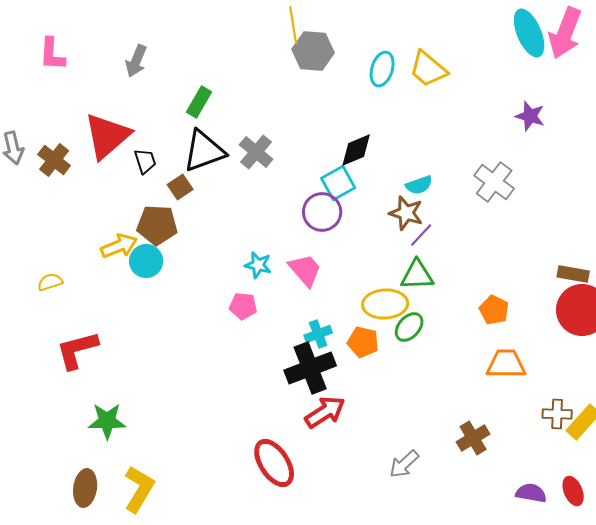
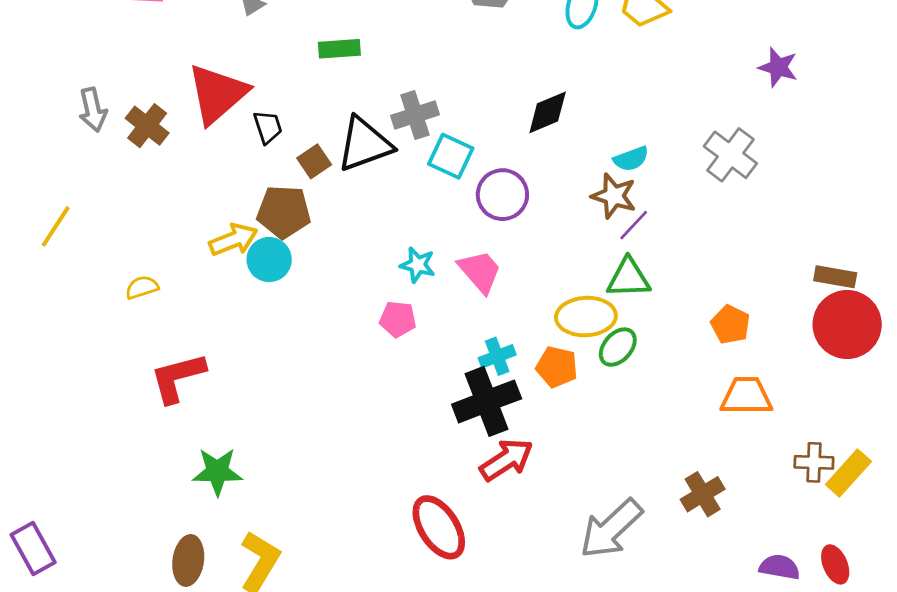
green rectangle: (199, 102) -> (339, 49), turned 56
black triangle: (204, 151) -> (365, 144), moved
gray cross: (256, 152) -> (415, 115), turned 32
cyan square: (338, 183) -> (451, 156), moved, turned -36
gray arrow: (404, 464) -> (611, 529), size x1.6

